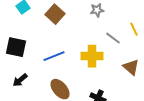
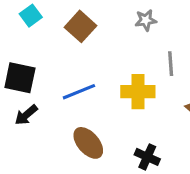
gray line: (113, 38) -> (171, 64), turned 49
black arrow: (20, 80) -> (26, 115), moved

